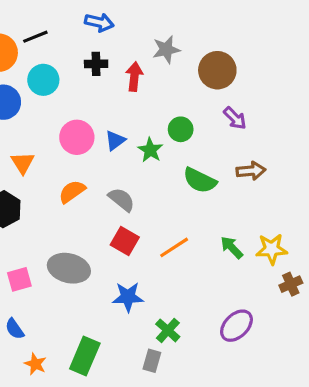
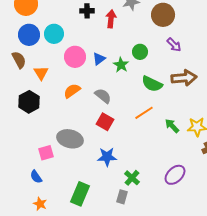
cyan circle: (43, 80) -> (54, 34), moved
brown arrow: (251, 171) -> (184, 78), size x1.4
orange line: (174, 247) -> (144, 113), moved
pink square: (19, 279) -> (46, 153), moved
orange star: (35, 364) -> (40, 204), moved

